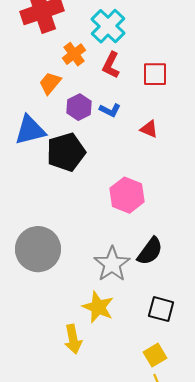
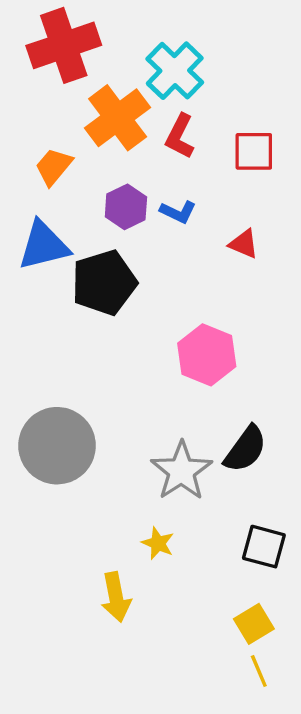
orange cross: (74, 54) -> (118, 118), size x1.6
orange trapezoid: (50, 83) -> (54, 167), moved
yellow star: (98, 307) -> (158, 543), size x0.6

